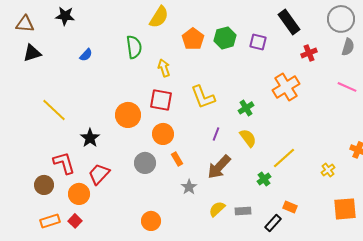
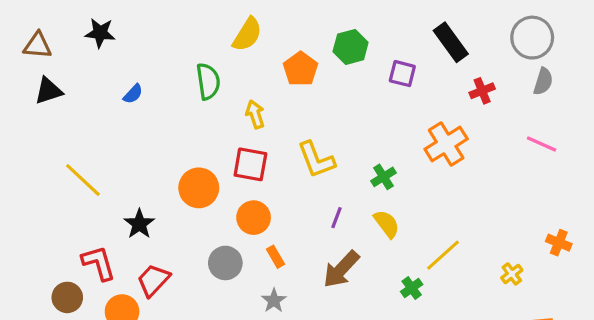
green hexagon: (225, 38) -> (351, 47), moved
gray star: (189, 187) -> (274, 301), moved

